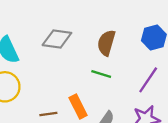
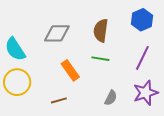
orange rectangle: (78, 107) -> (70, 70), moved

